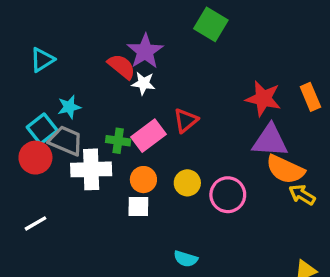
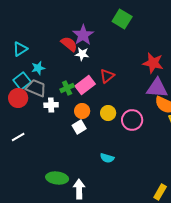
cyan triangle: (42, 60) -> (20, 49), moved
green cross: (118, 141) -> (67, 88), turned -32
white cross: (91, 169) -> (51, 105), size x0.6
white square: (138, 207) -> (79, 127), turned -32

